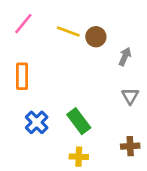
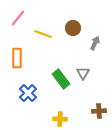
yellow line: (68, 31) -> (43, 34), moved
gray triangle: (130, 96) -> (83, 73), moved
green rectangle: (79, 121) -> (61, 79), moved

